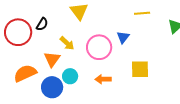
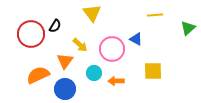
blue triangle: (123, 37) -> (136, 39), turned -40
cyan circle: (70, 76) -> (94, 73), moved

